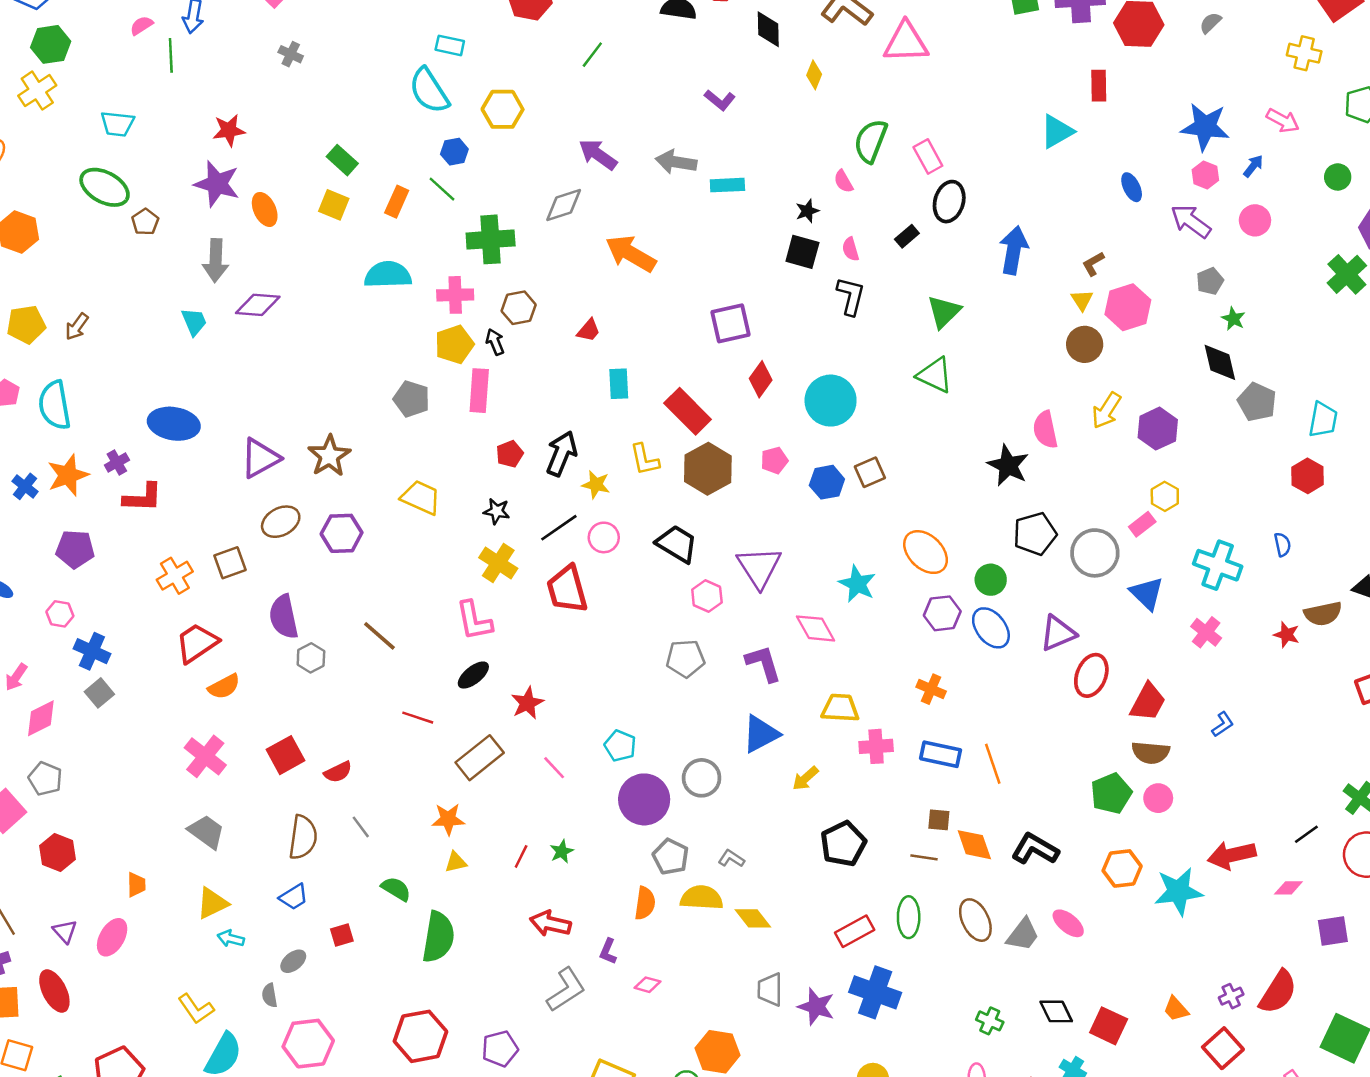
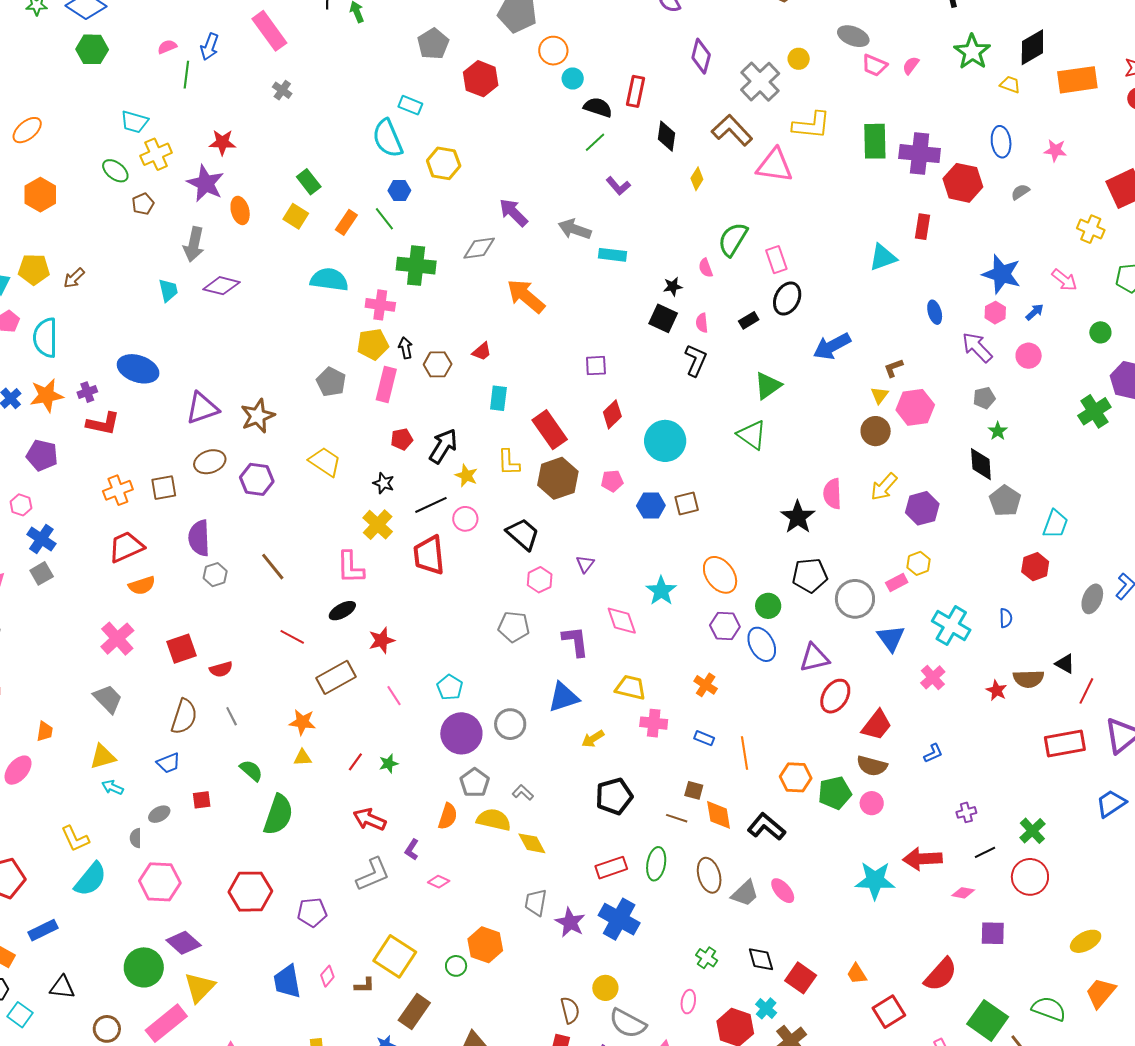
green line: (592, 55) -> (595, 142), moved
yellow cross: (37, 91) -> (156, 154), moved
green ellipse: (105, 187) -> (115, 171), size x0.7
blue arrow: (1014, 250) -> (832, 346), turned -138
brown hexagon: (519, 308) -> (438, 364), moved
purple square: (730, 323) -> (596, 366), size x0.7
purple triangle: (759, 567) -> (585, 564), size x0.5
blue rectangle: (941, 754) -> (704, 738), size x0.6
orange hexagon: (1122, 868) -> (796, 777), moved
purple cross: (1231, 996) -> (966, 812), moved

